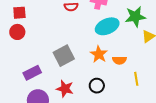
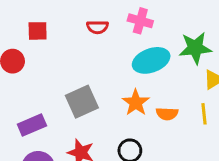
red square: (19, 13) -> (38, 31), moved
yellow line: (136, 79) -> (204, 114), moved

